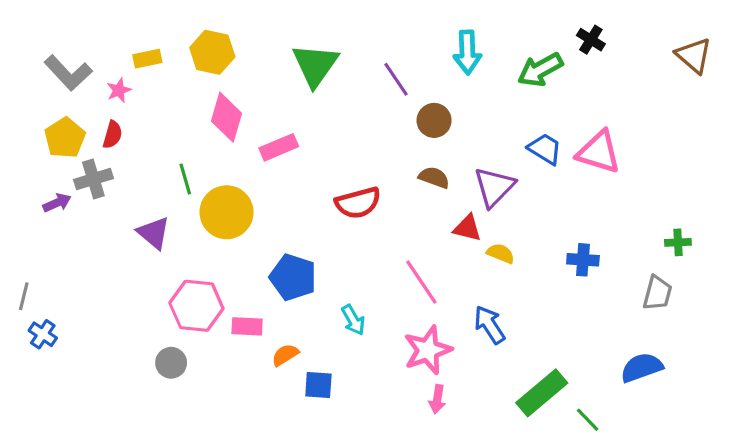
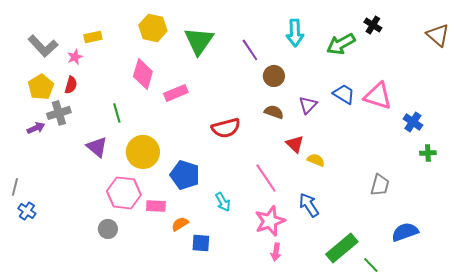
yellow hexagon: (212, 52) -> (153, 28), moved
purple triangle: (494, 187) -> (308, 105), moved, size x0.7
yellow circle: (227, 212) -> (143, 152), moved
red triangle: (467, 228) -> (295, 144), turned 30
blue cross: (583, 260) -> (413, 122), moved, turned 30
gray trapezoid: (657, 293) -> (380, 185), moved

